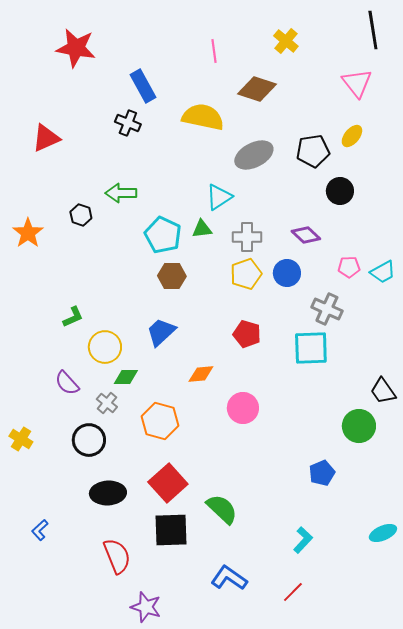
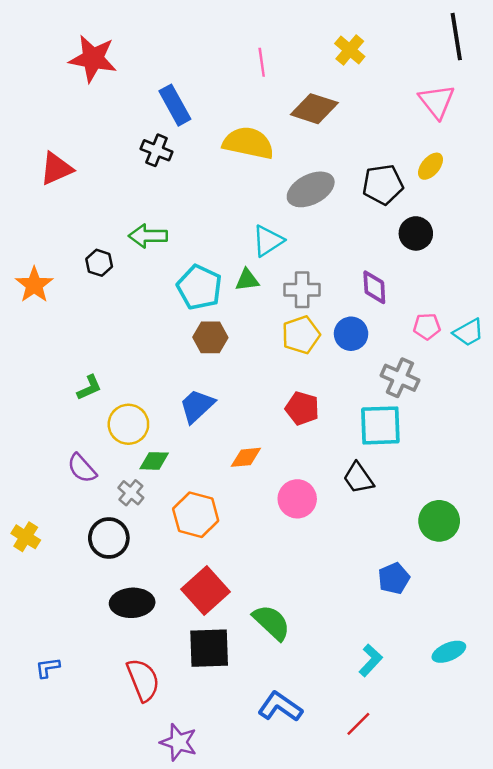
purple diamond: (306, 235) -> (374, 287), turned 44
black trapezoid: (383, 391) -> (358, 478), moved
blue L-shape: (40, 530) -> (48, 668), moved, turned 35
cyan ellipse: (383, 533) -> (449, 652), moved

